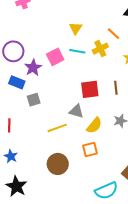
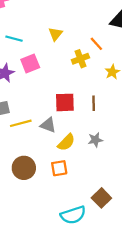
cyan line: (77, 51) -> (14, 39), moved
yellow line: (57, 128) -> (21, 123), moved
brown circle: (58, 164) -> (24, 168), moved

